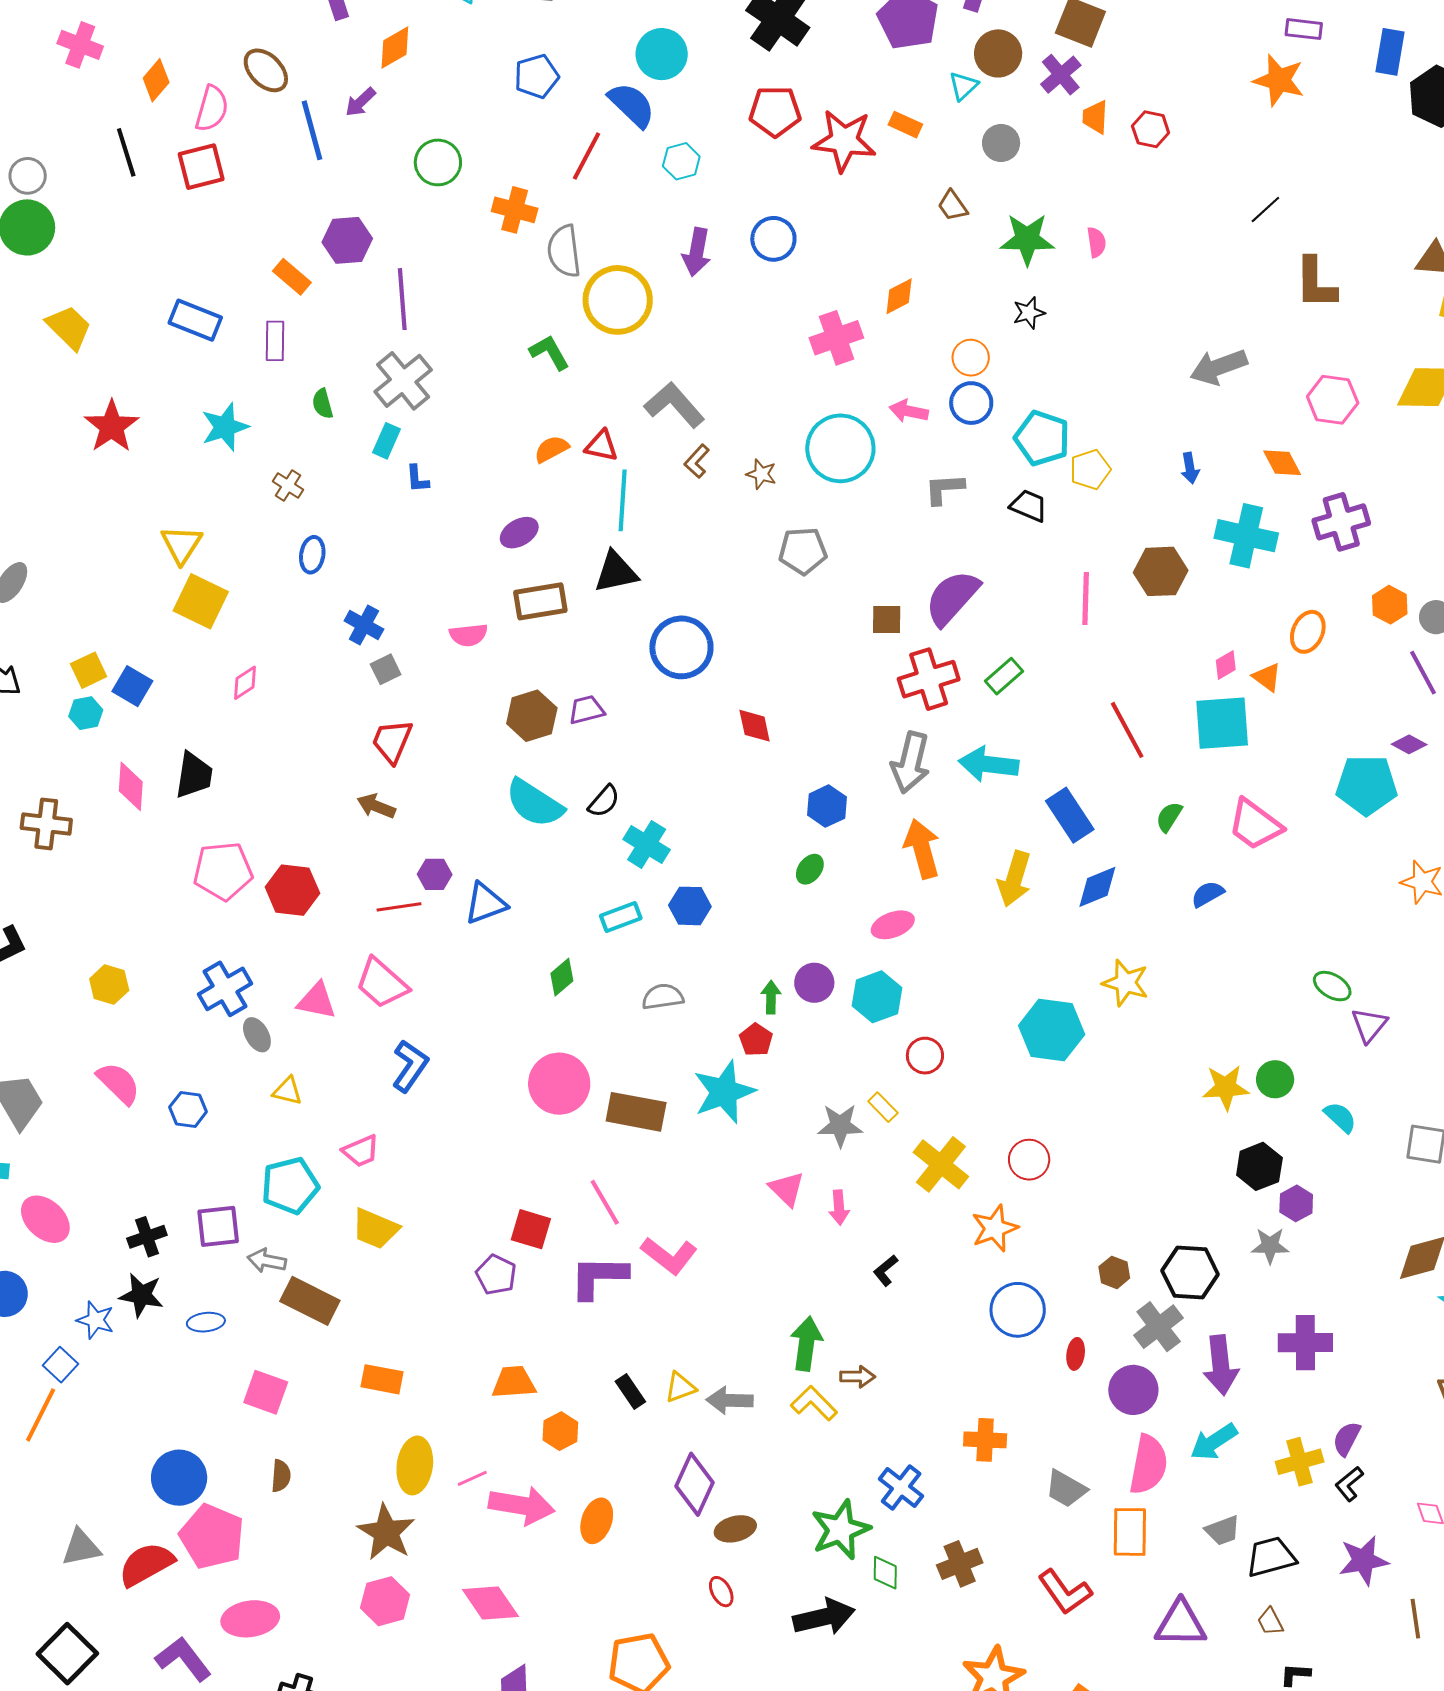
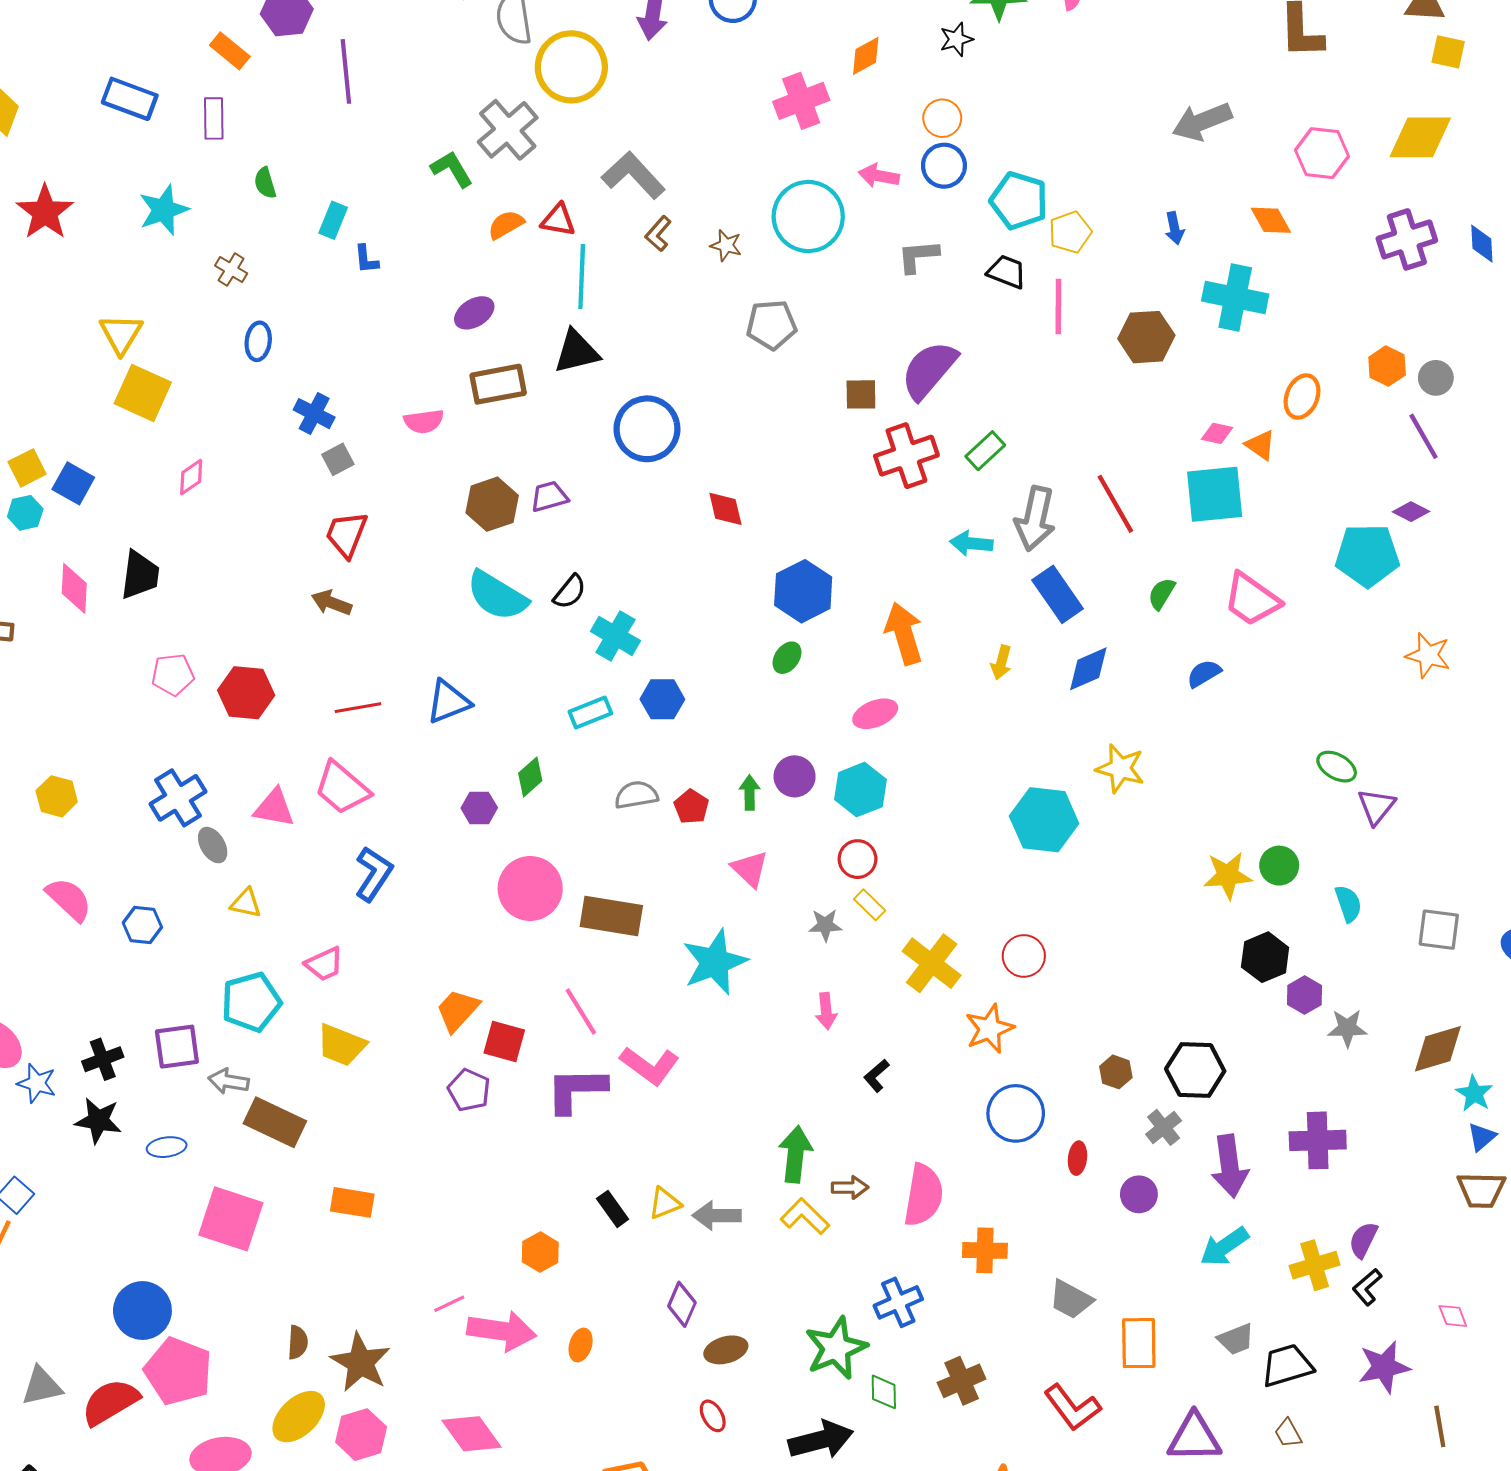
black star: (1029, 313) -> (956, 39), moved
green L-shape: (550, 352) -> (452, 169), moved
gray cross: (403, 381) -> (508, 130), moved
purple cross: (1341, 522) -> (1407, 239), moved
pink line: (1086, 599) -> (1058, 306), moved
pink diamond: (1226, 665) -> (1217, 433), turned 44
gray arrow: (911, 763) -> (1035, 519), moved
cyan arrow: (989, 764) -> (971, 543), size x0.7
blue hexagon: (827, 806) -> (803, 591), size x1.4
pink pentagon: (223, 871) -> (173, 674), size x0.7
purple hexagon: (435, 874) -> (479, 808), moved
yellow arrow: (1014, 879) -> (1001, 662), size x0.6
red pentagon: (756, 1040) -> (691, 807), moved
red circle: (925, 1056) -> (858, 859), moved
cyan star: (724, 1092) -> (715, 962), moved
cyan semicircle: (1340, 1117) -> (1348, 904), turned 30
gray star: (840, 1126) -> (825, 925), size x0.7
pink triangle: (787, 1189) -> (750, 869), moved
gray star: (1270, 1246) -> (1347, 1028), moved
blue star: (95, 1320) -> (37, 1083), moved
gray cross: (1159, 1327) -> (1164, 1127), size x0.7
orange trapezoid: (514, 1382) -> (458, 1010), moved, turned -42
purple circle: (1133, 1390) -> (1139, 1194), size x0.7
pink square: (266, 1392) -> (231, 1219), size x1.4
yellow ellipse: (415, 1465) -> (299, 1417), moved, turned 40
pink semicircle: (1148, 1465) -> (923, 1195), moved
brown semicircle: (281, 1476) -> (298, 1342), moved
purple diamond: (694, 1484) -> (682, 1304), size x0.7
blue cross: (901, 1488) -> (898, 1302), turned 30
orange ellipse: (597, 1521) -> (581, 1345), size x0.7

